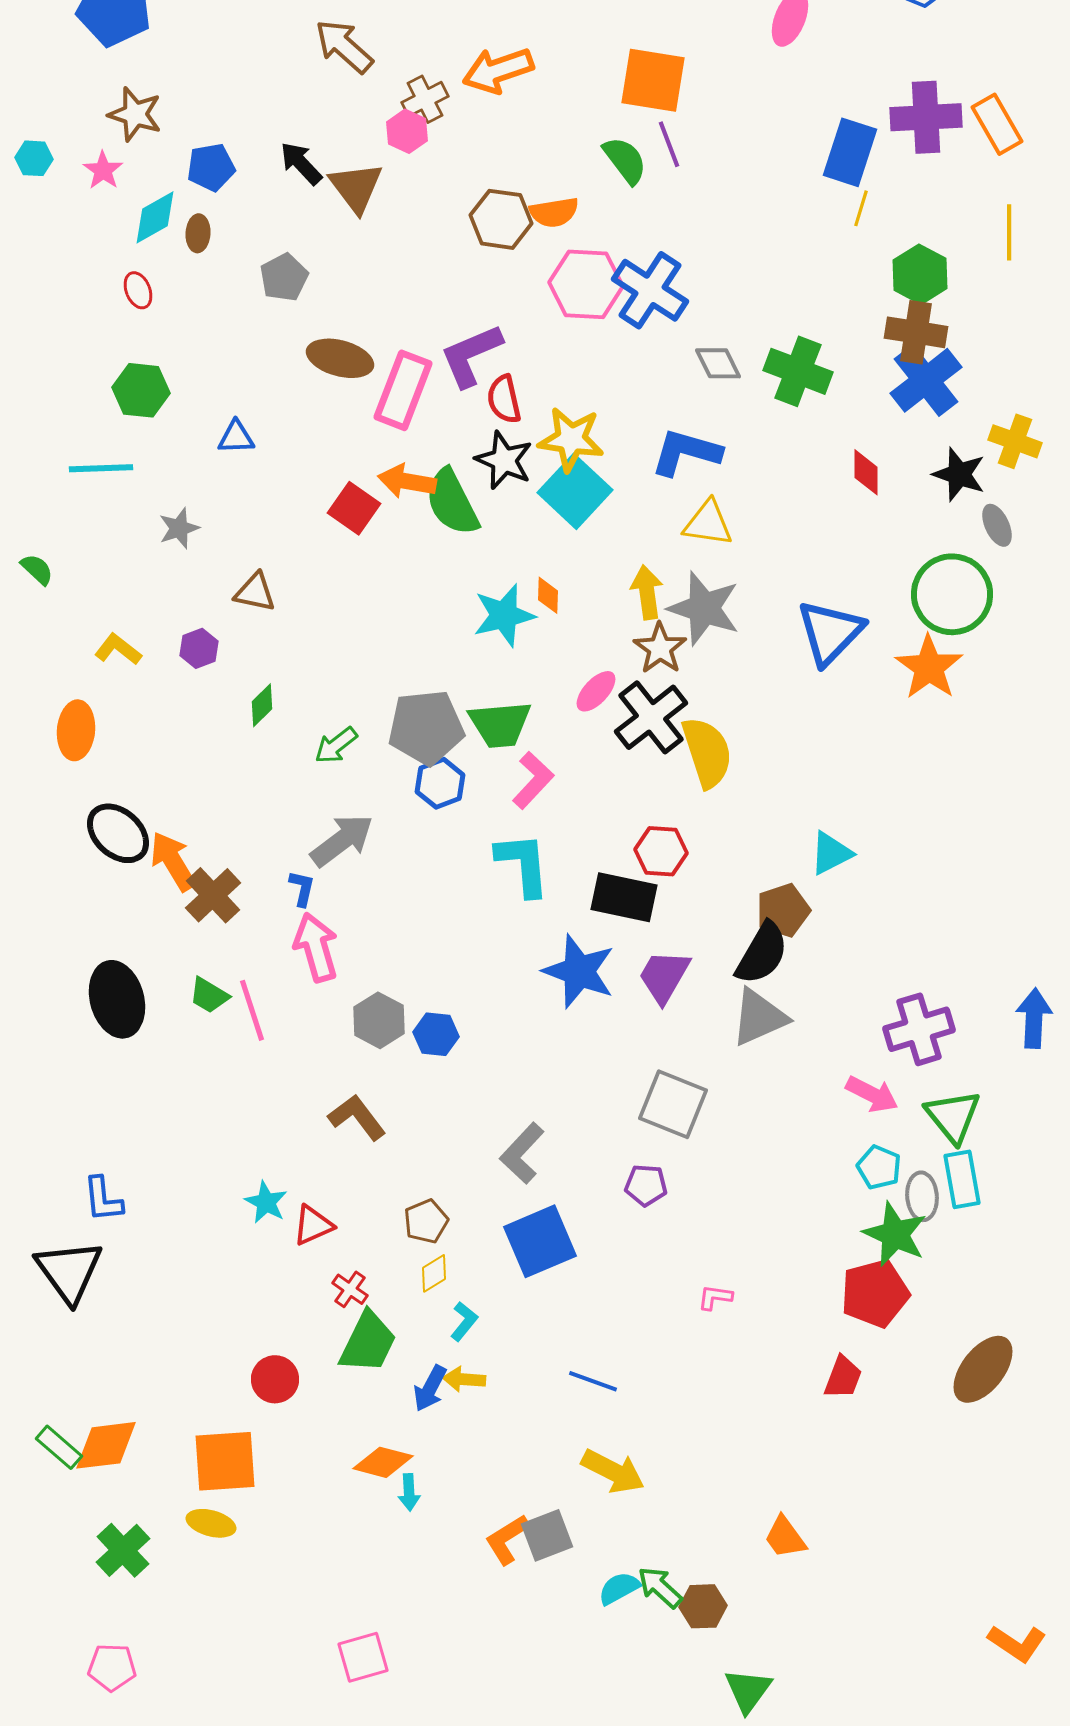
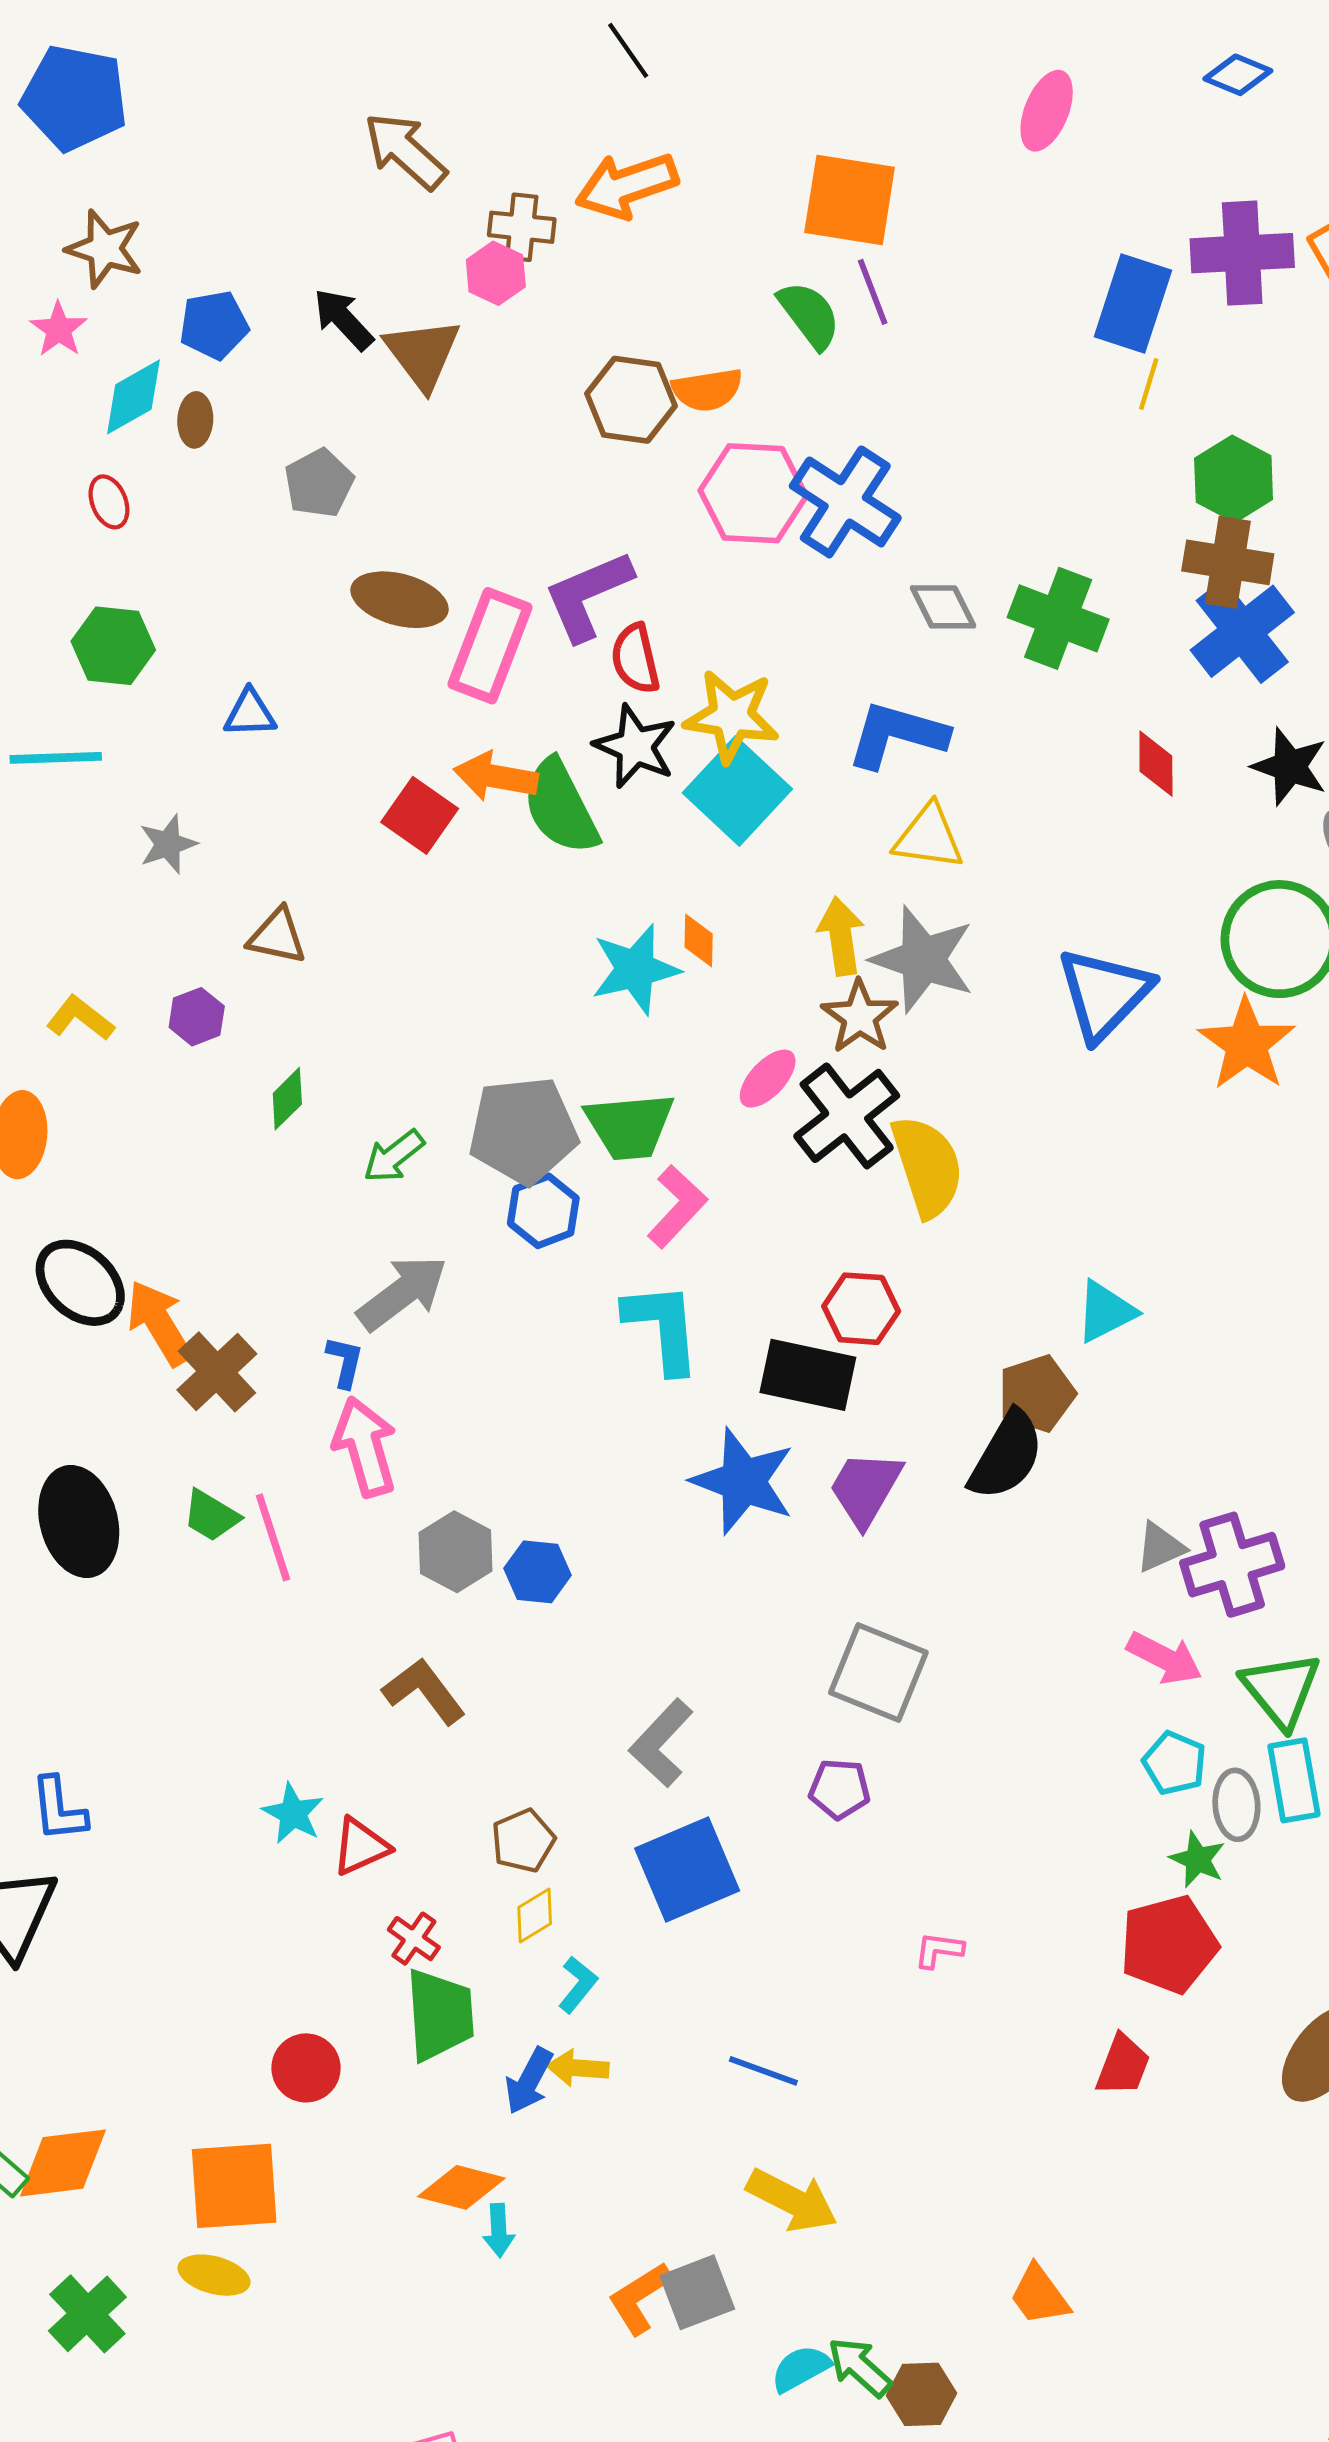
brown cross: (425, 99) -> (522, 227), turned 33
gray triangle: (759, 1017) -> (1160, 1547), moved, size x0.6
green star: (895, 1234) -> (1198, 1859), size x0.6
green trapezoid: (368, 1342) -> (440, 2015), turned -30

